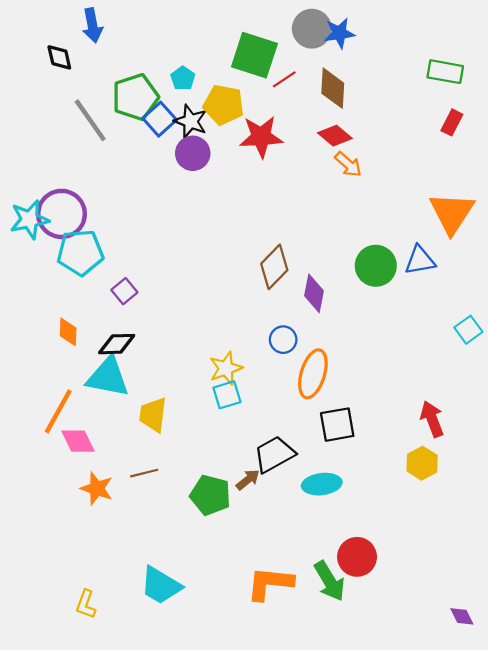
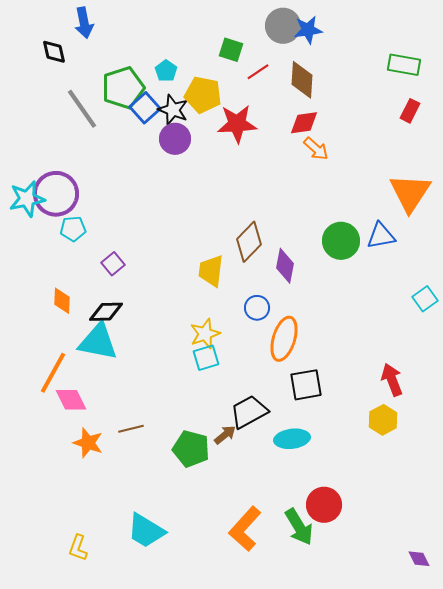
green square: (254, 55) -> (231, 50), size x0.6
red diamond: (335, 136) -> (304, 123), turned -48
cyan pentagon: (80, 253) -> (73, 229), size x0.6
yellow trapezoid: (153, 415) -> (211, 271), moved
orange L-shape: (270, 583) -> (245, 529), turned -54

